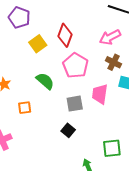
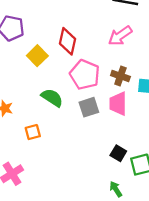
brown cross: (113, 62) -> (120, 76), moved
gray square: (75, 104) -> (89, 107), moved
black square: (68, 130) -> (118, 153), moved

